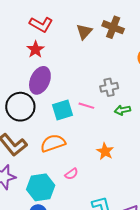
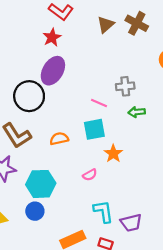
cyan square: (62, 110) -> (94, 129), moved
orange semicircle: (53, 143) -> (59, 139), size x0.7
pink semicircle: (71, 174) -> (90, 175), moved

